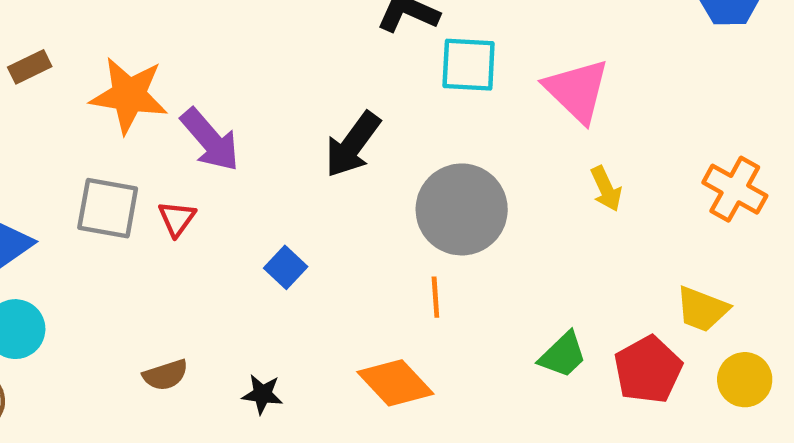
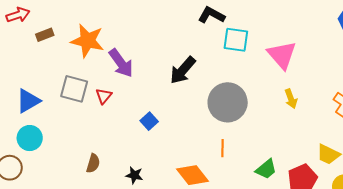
brown rectangle: (30, 67) -> (45, 35), moved
orange line: (435, 297) -> (222, 148), moved
brown semicircle: (165, 375) -> (93, 163), turned -60

